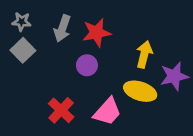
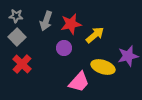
yellow arrow: (144, 54) -> (95, 35), moved, turned 36
red cross: (61, 110) -> (22, 64), moved

